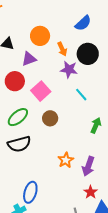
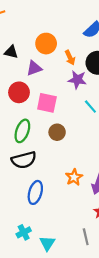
pink square: (41, 91) -> (47, 103), turned -36
green ellipse: (18, 117) -> (22, 131), turned -30
blue ellipse: (30, 192) -> (35, 192), moved

